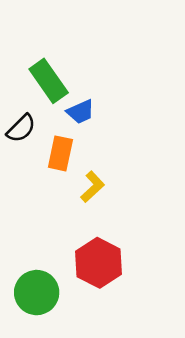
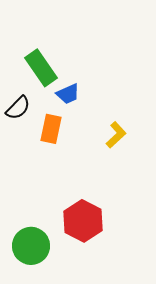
yellow L-shape: (92, 187) -> (116, 135), moved

